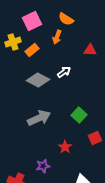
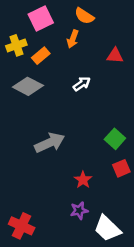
gray diamond: (38, 80) -> (28, 86), moved
green square: (79, 115) -> (115, 139), moved
purple star: (43, 166) -> (79, 211), moved

